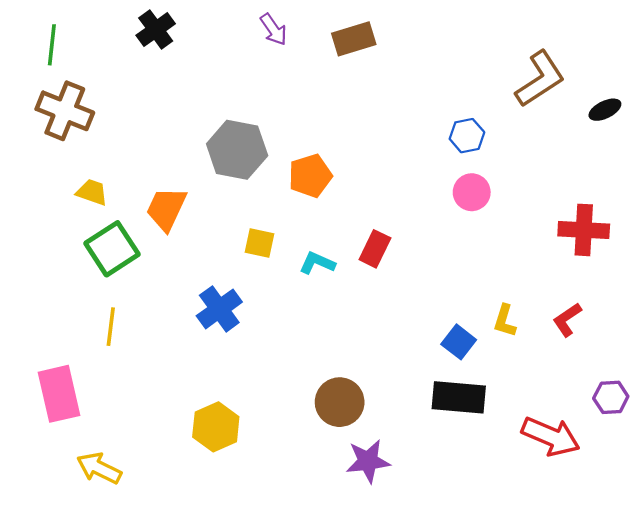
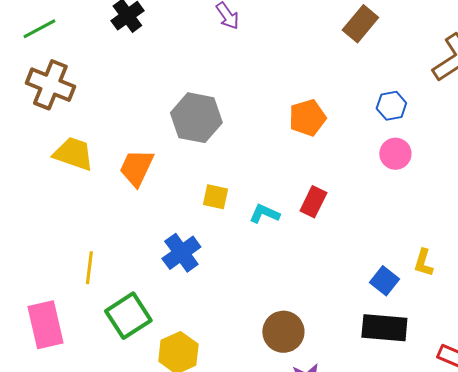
brown rectangle: (354, 39) -> (360, 24), moved, turned -33
green line: (52, 45) -> (39, 29), turned 56
orange pentagon: (310, 176) -> (307, 118), moved
yellow trapezoid: (92, 192) -> (73, 154), size x1.5
green square: (112, 249) -> (128, 316), moved

